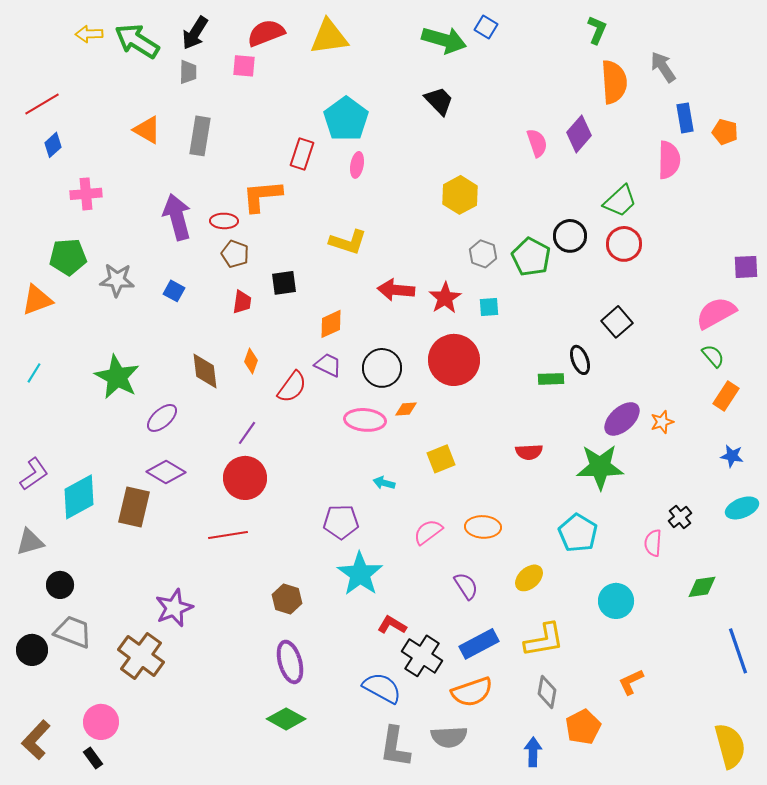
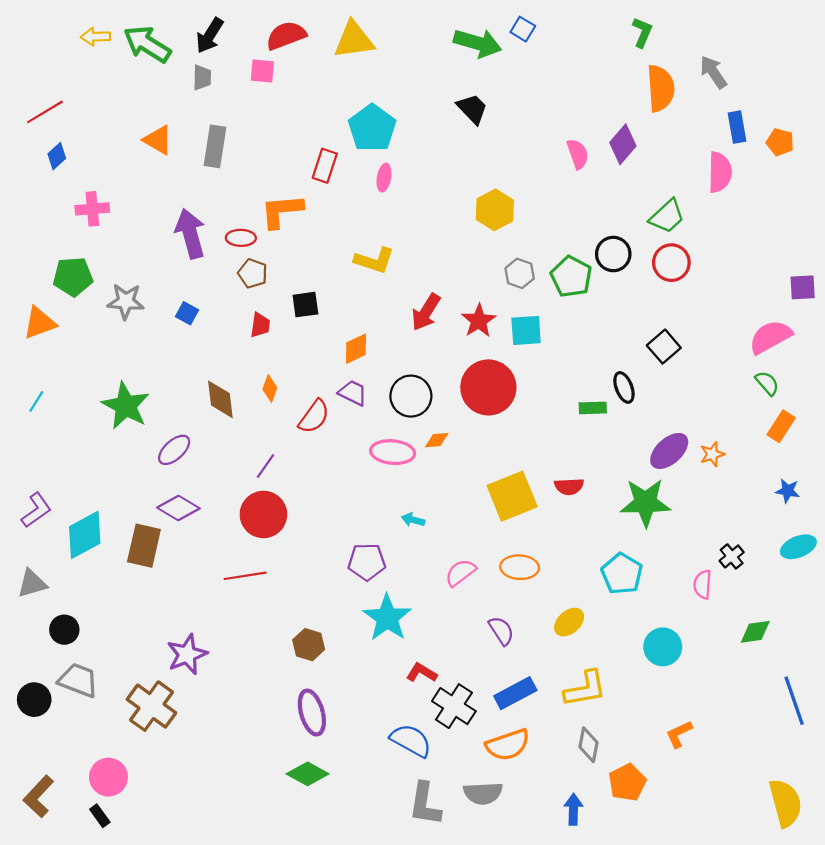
red arrow: (396, 290) -> (426, 312), turned -63
cyan square: (489, 307) -> (526, 330), size x1.5
yellow square: (441, 459) -> (512, 496), moved, size x1.6

